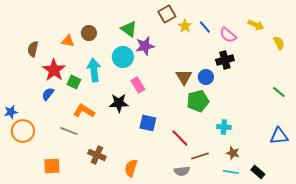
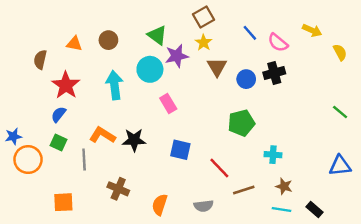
yellow star: (185, 26) -> (204, 43), moved
orange triangle: (68, 41) -> (74, 44), moved
brown triangle: (184, 77) -> (217, 67), moved
blue circle: (206, 77) -> (246, 79), moved
green square: (74, 82) -> (58, 142), moved
black star: (119, 103) -> (134, 140), moved
gray line: (69, 131) -> (84, 160), turned 66
gray semicircle: (182, 171) -> (204, 206), moved

